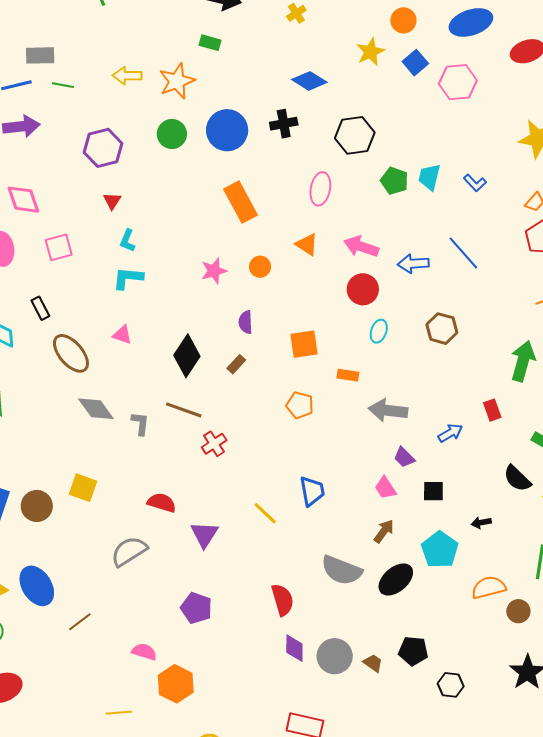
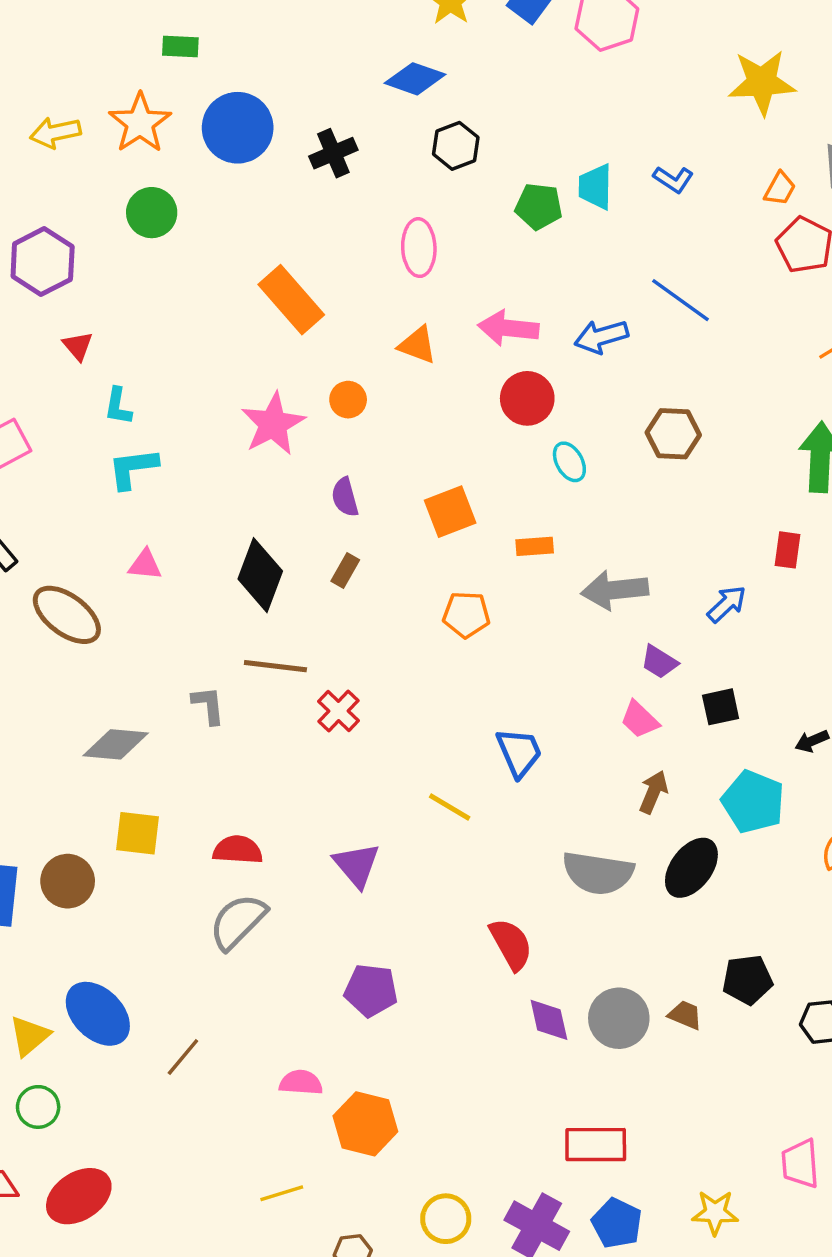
blue diamond: (309, 81) -> (415, 79), moved
blue circle: (227, 130) -> (238, 128), moved
black hexagon: (355, 135) -> (456, 146), size x0.7
pink star: (214, 271) -> (273, 424), size x1.4
cyan ellipse: (379, 331) -> (569, 462), turned -35
gray diamond: (96, 409) -> (116, 744), moved, turned -36
red rectangle: (492, 410) -> (788, 550), turned 40
red semicircle: (162, 503) -> (238, 850), moved

